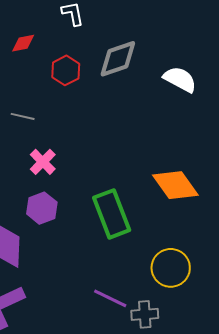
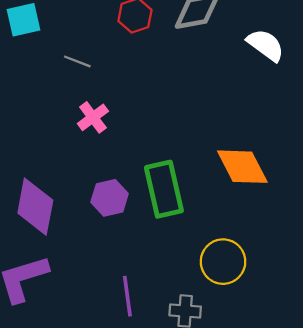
purple hexagon: (42, 208) -> (110, 198), moved
purple line: (110, 298) -> (127, 296), moved, turned 48

